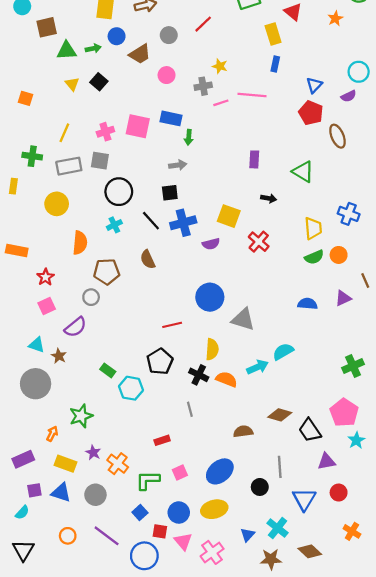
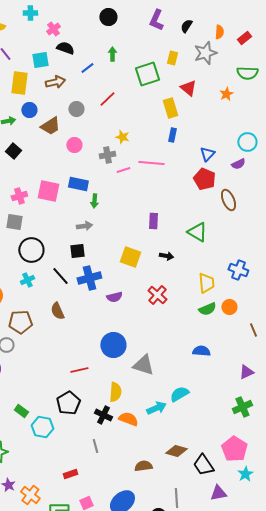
yellow square: (229, 216) -> (130, 257), moved
purple triangle: (343, 298) -> (246, 372), moved

